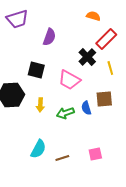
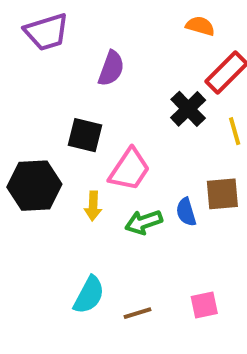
pink trapezoid: (69, 80) -> (129, 170), moved, turned -85

